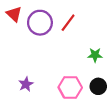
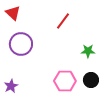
purple circle: (40, 23) -> (21, 44), moved
purple star: (26, 84) -> (11, 86), moved

